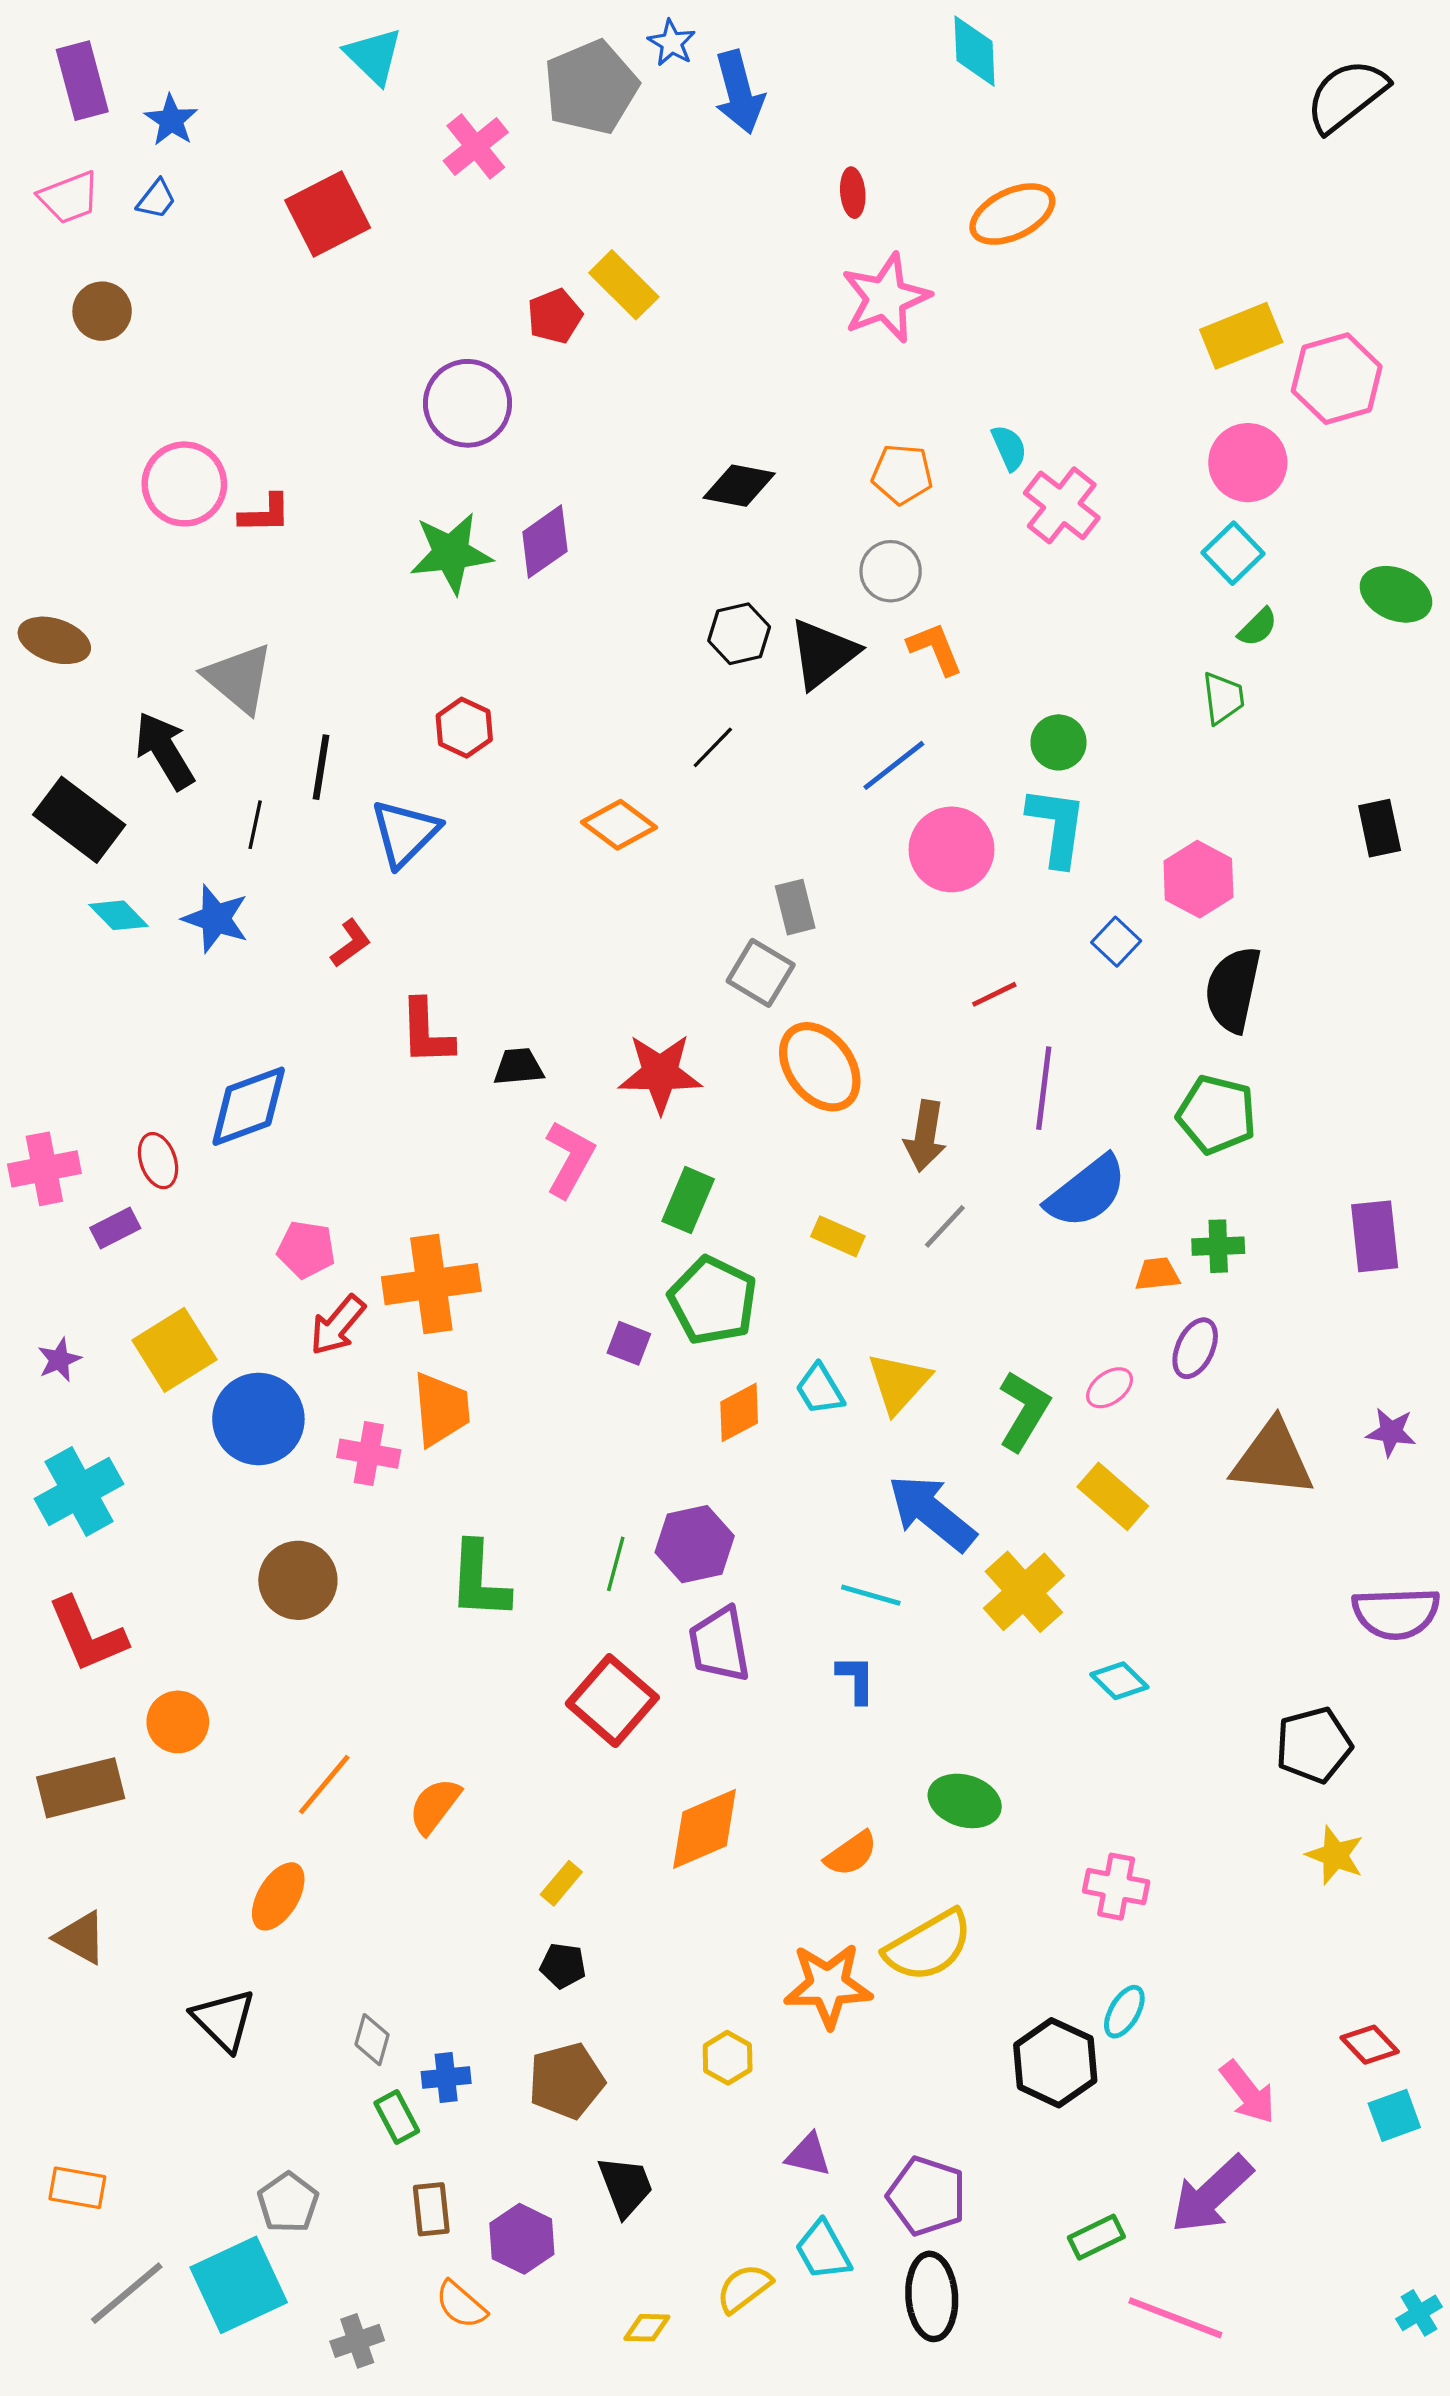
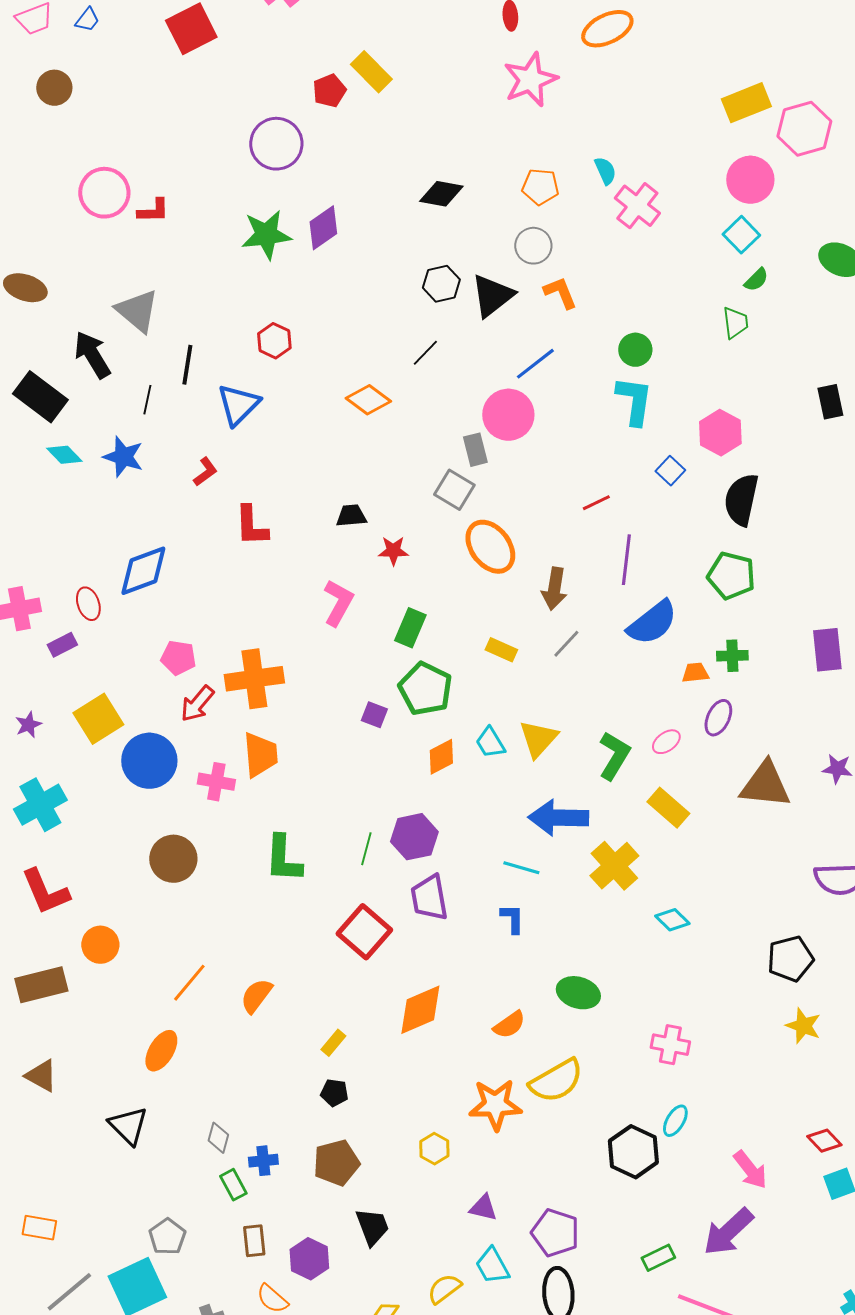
pink circle: (952, 849) -> (508, 415), moved
black trapezoid: (519, 1067) -> (351, 516), moved
red star: (660, 1073) -> (393, 551), size x0.6
blue arrow: (932, 1513) -> (558, 818), turned -38

